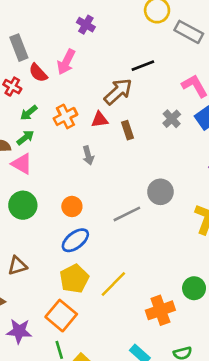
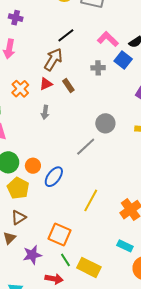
gray cross: (172, 119) -> (98, 68), turned -32
gray arrow: (88, 155) -> (45, 112), turned 40
orange circle: (72, 206) -> (33, 166), moved
brown triangle: (17, 266) -> (19, 217), moved
yellow pentagon: (74, 279) -> (18, 188), moved

